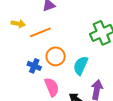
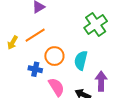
yellow arrow: (18, 24) -> (13, 43), moved, turned 120

